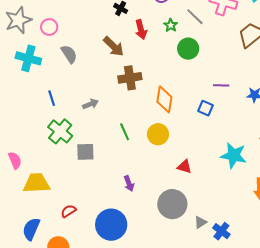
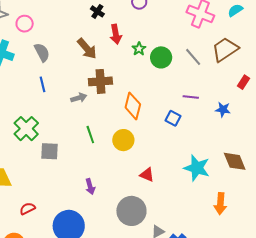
gray line: (195, 17) -> (193, 57), moved
green star: (171, 25) -> (139, 49), moved
blue line: (52, 98) -> (42, 84), moved
gray arrow: (90, 104) -> (79, 98), moved

